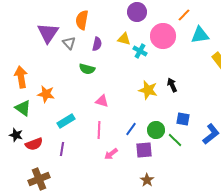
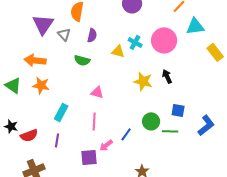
pink circle: (163, 36) -> (164, 40), moved
yellow triangle: (124, 39) -> (118, 51), moved
orange arrow: (21, 77) -> (35, 60), moved, turned -75
green triangle: (23, 108) -> (13, 85), moved
cyan rectangle: (66, 121) -> (61, 112), turned -30
blue line: (131, 129) -> (126, 134), moved
green line: (175, 140) -> (170, 131), turned -42
purple square: (144, 150) -> (89, 157), moved

